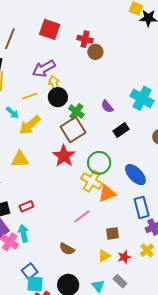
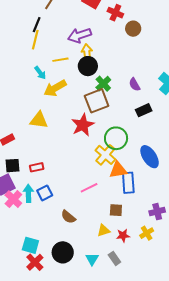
red cross: (85, 39) -> (115, 13), moved
blue rectangle: (142, 207) -> (128, 183), moved
blue square: (30, 271) -> (45, 193), moved

